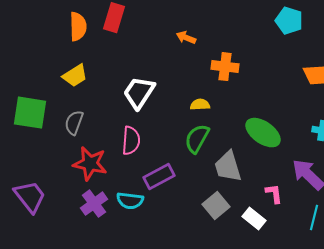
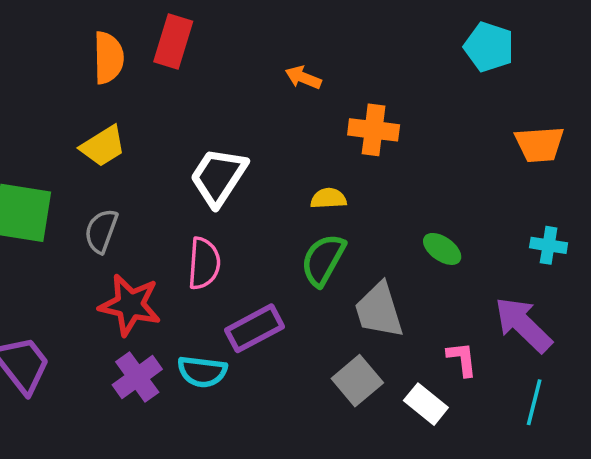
green ellipse: (263, 133) -> (442, 249), size x0.6

